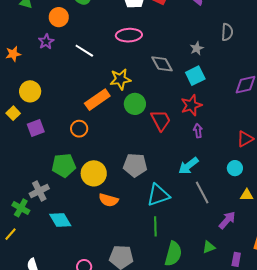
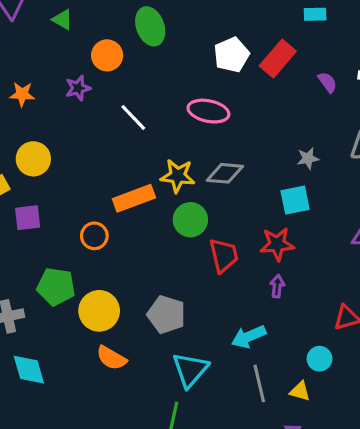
gray diamond: (162, 64) -> (225, 173), moved, turned -70
cyan triangle: (158, 195) -> (190, 370), turned -45
yellow triangle: (247, 195) -> (300, 391), moved

